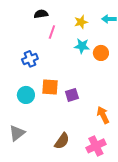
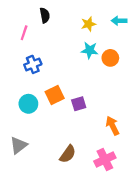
black semicircle: (41, 14) -> (45, 15), turned 88
pink line: (52, 32) -> (24, 33), moved
orange square: (50, 87) -> (55, 95), turned -30

